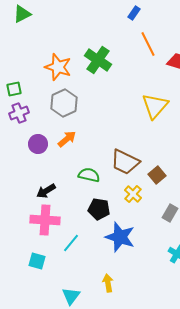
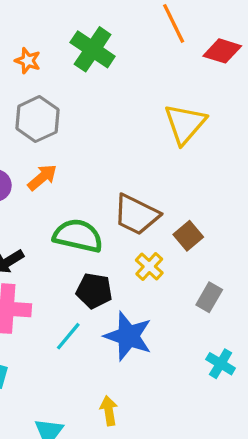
orange star: (58, 67) -> (28, 61), size x0.6
green semicircle: (89, 175) -> (78, 236), size x1.4
cyan line: (71, 243) -> (68, 336), moved

